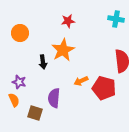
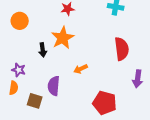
red pentagon: (104, 88) -> (105, 103), moved
orange semicircle: (14, 100) -> (14, 88), turned 32

